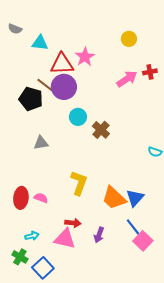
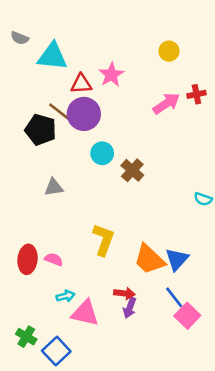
cyan triangle: (40, 43) -> (52, 56), size x1.4
red triangle: (62, 64) -> (81, 84), size x0.7
red arrow: (73, 223) -> (124, 293), moved
cyan arrow: (32, 236) -> (65, 296), moved

